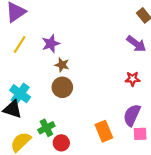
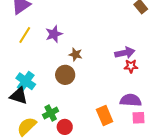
purple arrow: (136, 44) -> (125, 53), moved, turned -48
brown star: (62, 65) -> (76, 54), moved
purple semicircle: (132, 115) -> (131, 100), turned 70

